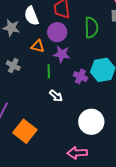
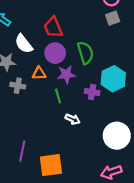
green semicircle: (91, 28) -> (85, 53), moved
gray cross: (13, 66) -> (18, 86), moved
orange square: (25, 131) -> (51, 165), turned -30

